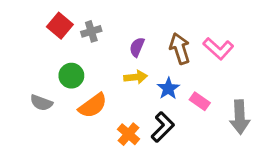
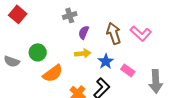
red square: (60, 26) -> (18, 14), moved
gray cross: (91, 31) -> (70, 15), moved
gray semicircle: (41, 103) -> (12, 61), moved

